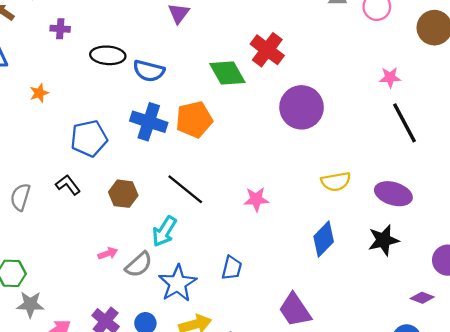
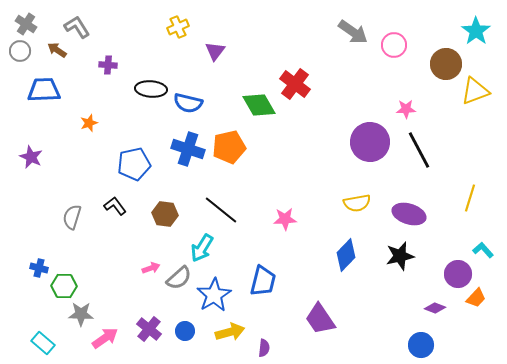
purple circle: (302, 107) -> (370, 142), moved
blue trapezoid: (232, 268) -> (263, 281), size x1.4

